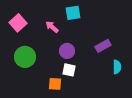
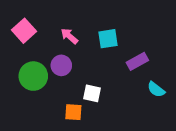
cyan square: (73, 13) -> (108, 39), moved
purple circle: (67, 51) -> (61, 65), moved
cyan semicircle: (117, 67) -> (156, 89), turned 128

